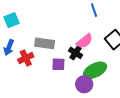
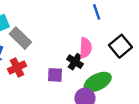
pink semicircle: (85, 41) -> (86, 48), turned -48
gray rectangle: (45, 43) -> (20, 38), moved, turned 36

